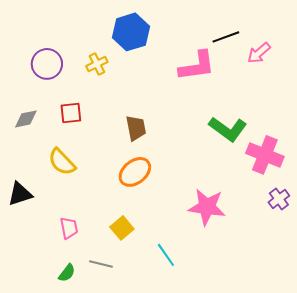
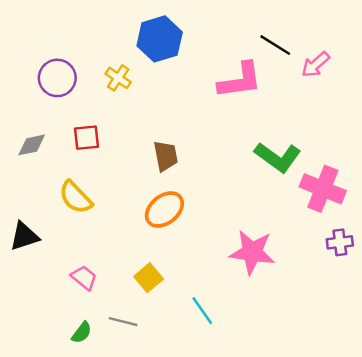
black line: (226, 37) -> (275, 45), turned 52
yellow cross: (97, 64) -> (118, 78), turned -30
purple cross: (279, 199) -> (340, 242), turned 30
pink trapezoid: (69, 228) -> (84, 278), turned -40

